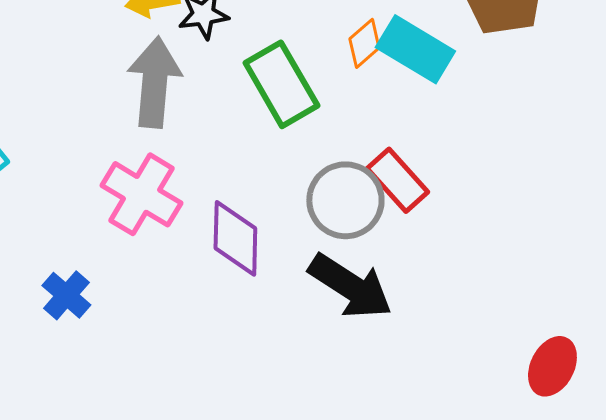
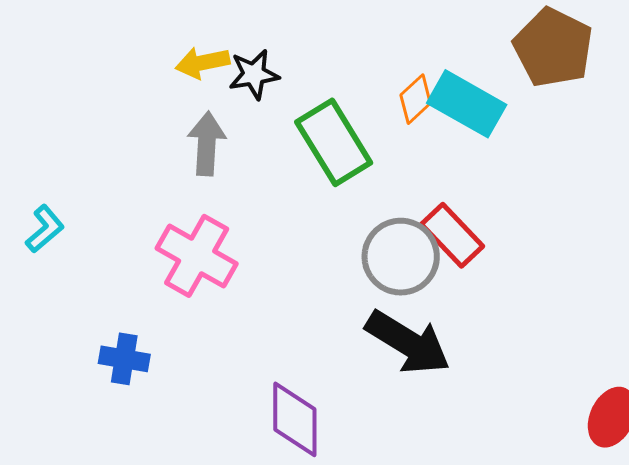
gray arrow: (154, 82) -> (207, 144), size x0.7
purple diamond: (235, 238) -> (295, 419), moved
blue cross: (66, 295) -> (124, 359), turned -30

